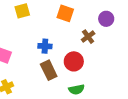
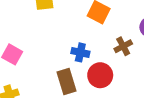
blue cross: (45, 46) -> (80, 52), moved

